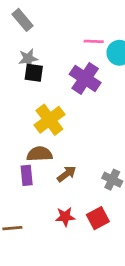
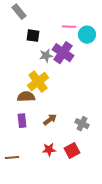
gray star: (28, 58) -> (46, 56), moved
black square: (34, 73) -> (33, 36), moved
brown semicircle: (40, 154) -> (26, 97), moved

